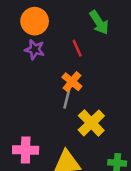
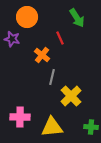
purple star: (35, 50) -> (12, 39), moved
orange cross: (72, 82) -> (42, 55), moved

